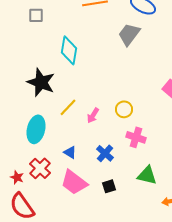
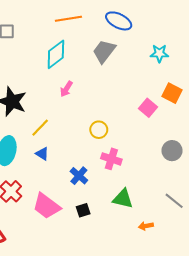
cyan diamond: (69, 50) -> (56, 54), moved, turned 44
pink arrow: (93, 115) -> (66, 89), moved
blue triangle: (70, 152) -> (42, 154), moved

